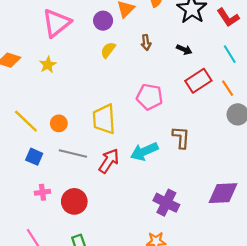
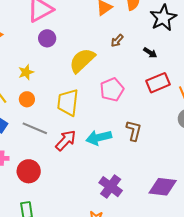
purple circle: (103, 21) -> (47, 38), moved
brown arrow: (146, 43) -> (117, 41), turned 40
yellow semicircle: (108, 50) -> (82, 60), moved, size x1.8
yellow star: (48, 65) -> (26, 72), moved
pink pentagon: (150, 97) -> (112, 90), turned 30

